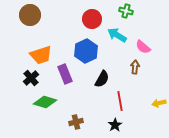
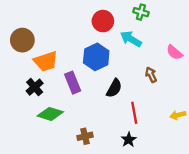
brown circle: (30, 15) -> (22, 40), moved
pink semicircle: (143, 47) -> (175, 52), moved
brown arrow: (135, 67) -> (151, 75), turned -32

